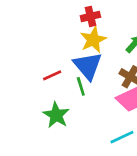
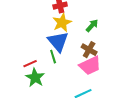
red line: (52, 75) -> (30, 64), moved

